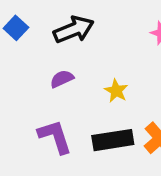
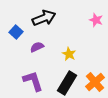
blue square: (16, 28) -> (16, 32), moved
black rectangle: (113, 140) -> (67, 83), turned -50

